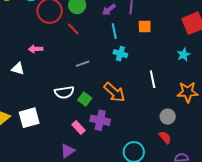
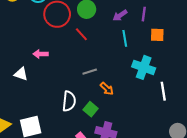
cyan cross: (120, 54) -> (144, 67), moved, size x1.5
white semicircle: (64, 92) -> (69, 101), turned -78
orange arrow: (114, 92) -> (107, 89), moved, size x0.6

